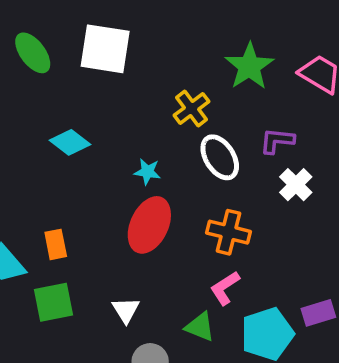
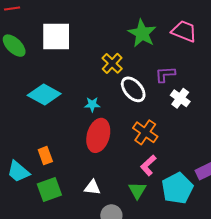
cyan diamond: (70, 142) -> (44, 95), size x1.4
orange cross: (229, 232) -> (145, 132), turned 30
white triangle: (126, 310) -> (92, 187), turned -42
green triangle: (200, 327) -> (137, 190), turned 48

